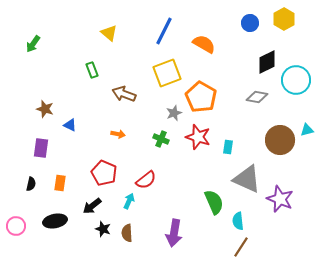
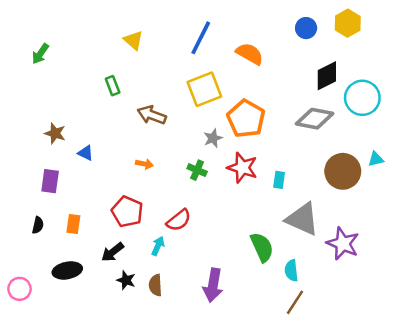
gray diamond: (257, 97) -> (315, 119), size x1.4
pink circle: (16, 226) -> (19, 289), moved

